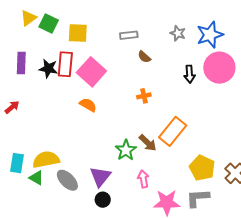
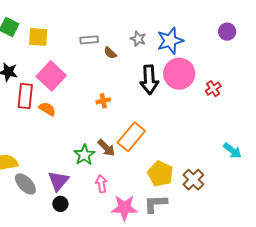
brown semicircle: (144, 57) -> (110, 53), moved
red rectangle: (65, 64) -> (25, 96), moved
black arrow: (190, 74) -> (149, 80), size x1.6

